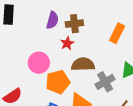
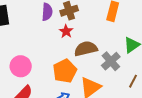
pink circle: (39, 63) -> (21, 66), moved

